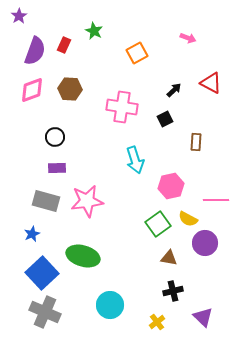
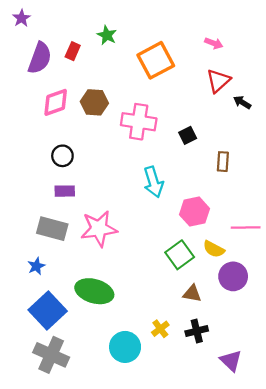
orange square: (137, 53) -> (156, 60), size x1.5
red triangle: (211, 83) -> (218, 81), moved, turned 50
brown hexagon: (70, 89) -> (94, 102), moved
pink diamond: (32, 90) -> (56, 102), moved
black arrow: (174, 90) -> (242, 102), moved, turned -105
yellow cross: (157, 322) -> (160, 329), moved

